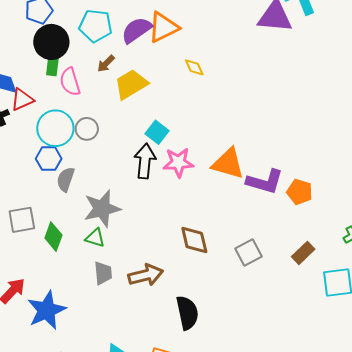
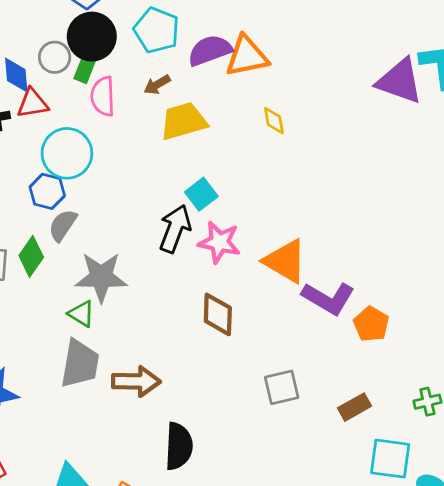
gray circle: (87, 129) -> (55, 57), moved
green diamond: (53, 237) -> (31, 256), moved
brown diamond: (194, 240) -> (218, 314), moved
gray trapezoid: (103, 273) -> (80, 364), size x1.5

